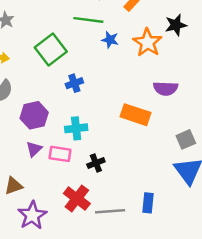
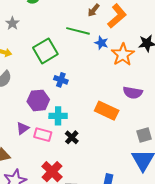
blue star: (110, 40) -> (101, 43), moved
blue cross: (74, 83) -> (61, 80), turned 32
purple hexagon: (34, 115) -> (38, 100), moved
black cross: (96, 163) -> (72, 137), moved, turned -32

